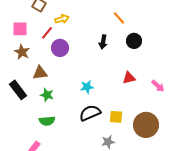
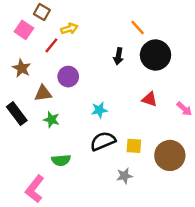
pink square: (20, 29) -> (24, 30), moved, turned 35
black circle: (134, 41) -> (155, 55), size x1.6
purple circle: (60, 48) -> (68, 77), moved
red triangle: (129, 78) -> (150, 99), turned 32
green semicircle: (47, 121) -> (61, 160), moved

